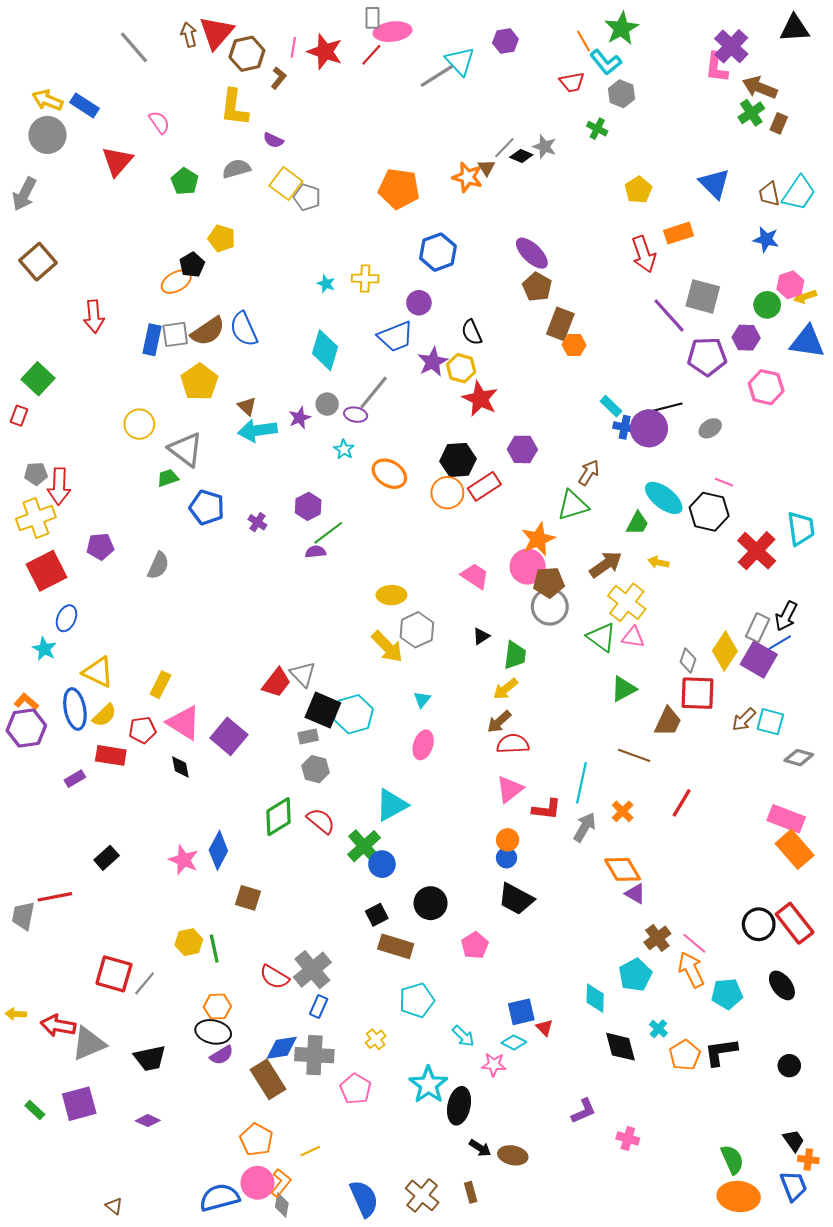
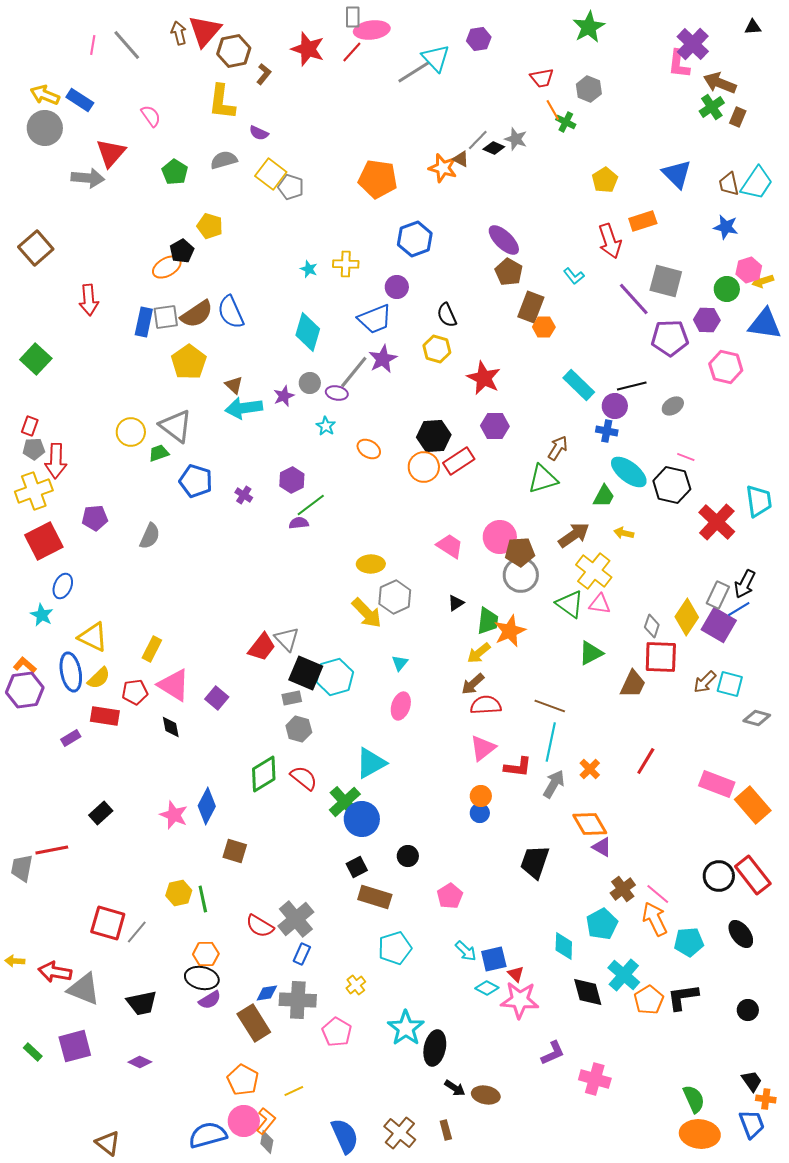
black triangle: (795, 28) -> (753, 27), size x0.6
orange line: (584, 41) -> (553, 110), moved
pink line: (293, 47) -> (93, 45), moved
cyan L-shape: (606, 62) -> (574, 276), moved, size x0.7
brown triangle: (486, 168) -> (461, 159), turned -30
gray arrow: (24, 194) -> (88, 178), moved, turned -112
purple star: (433, 362) -> (383, 359), moved
red star: (480, 399) -> (484, 378), moved
cyan rectangle: (611, 406) -> (579, 385), size x1.5
red rectangle: (19, 416) -> (30, 426), moved
yellow circle: (139, 424) -> (131, 432), moved
blue cross: (625, 427) -> (607, 431), moved
purple circle: (649, 428) -> (615, 406), size x0.7
orange ellipse: (389, 474) -> (369, 449), size x0.7
orange star: (538, 539) -> (510, 631), moved
purple square: (229, 736) -> (217, 698), size x0.7
brown line: (634, 755) -> (550, 706), moved
pink rectangle: (786, 819) -> (717, 784), moved
blue circle: (382, 864) -> (362, 819), size x1.4
black trapezoid: (516, 899) -> (535, 862), moved, turned 81
black circle: (431, 903) -> (408, 856), size x0.7
cyan cross: (658, 1029) -> (624, 975), size x1.8
cyan arrow: (463, 1036) -> (466, 951), moved
gray triangle: (89, 1043) -> (84, 989), turned 45
blue diamond: (282, 1048) -> (267, 993), size x0.7
pink star: (494, 1065) -> (520, 1000), moved, size x1.6
pink cross: (628, 1138) -> (595, 1079), size x1.4
brown triangle: (114, 1206) -> (108, 1143), size x1.5

